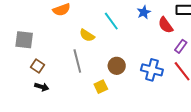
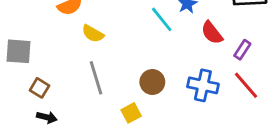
cyan line: (111, 21) -> (162, 19), moved
red semicircle: (166, 25) -> (212, 33), moved
yellow semicircle: (87, 35) -> (93, 34), moved

